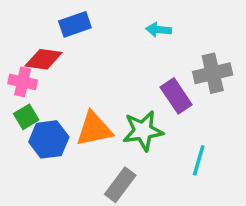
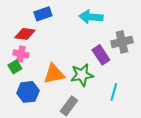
cyan arrow: (159, 30) -> (91, 17), size x1.6
pink cross: (23, 82) -> (21, 54), moved
blue hexagon: (49, 139) -> (28, 92), moved

